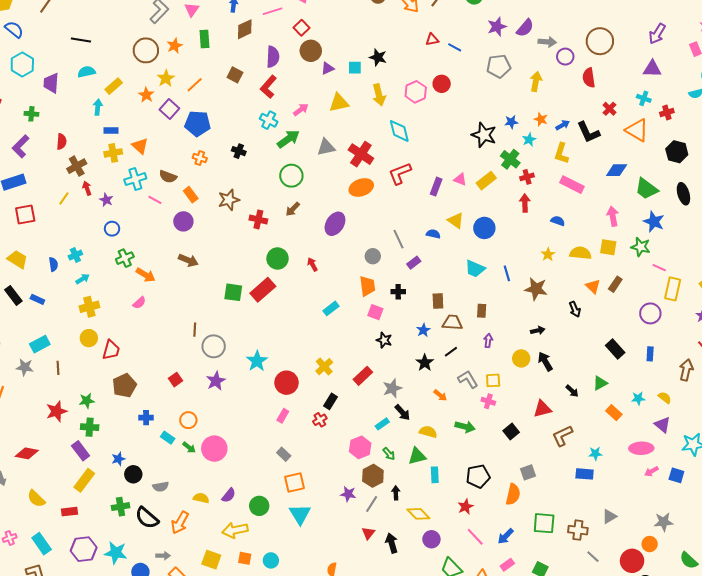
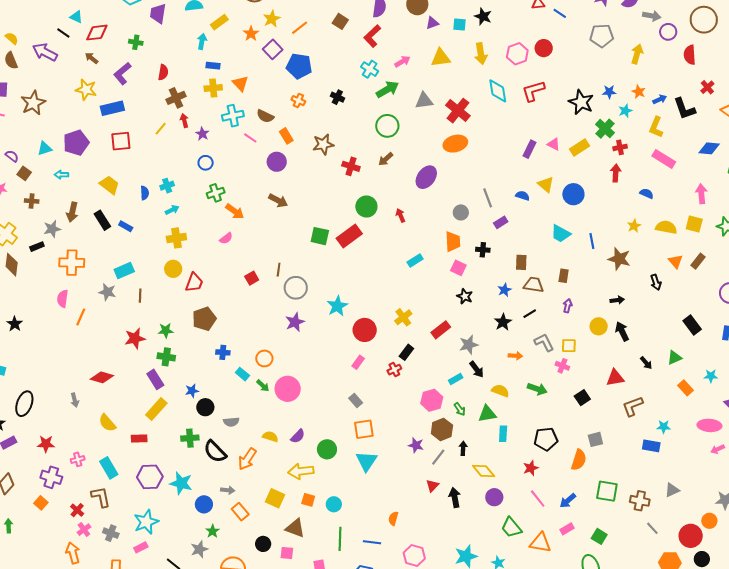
red L-shape: (400, 173) -> (533, 91), moved
red square: (175, 380) -> (252, 278), moved
orange arrow: (440, 395) -> (515, 356), turned -40

